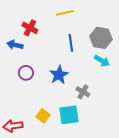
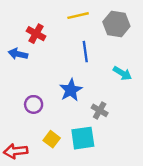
gray hexagon: (101, 38) -> (116, 24), moved
purple circle: (26, 73) -> (34, 104), moved

